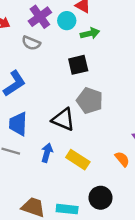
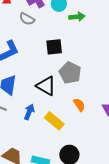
black square: (78, 65) -> (54, 47), moved
orange semicircle: (122, 159) -> (79, 105), moved

